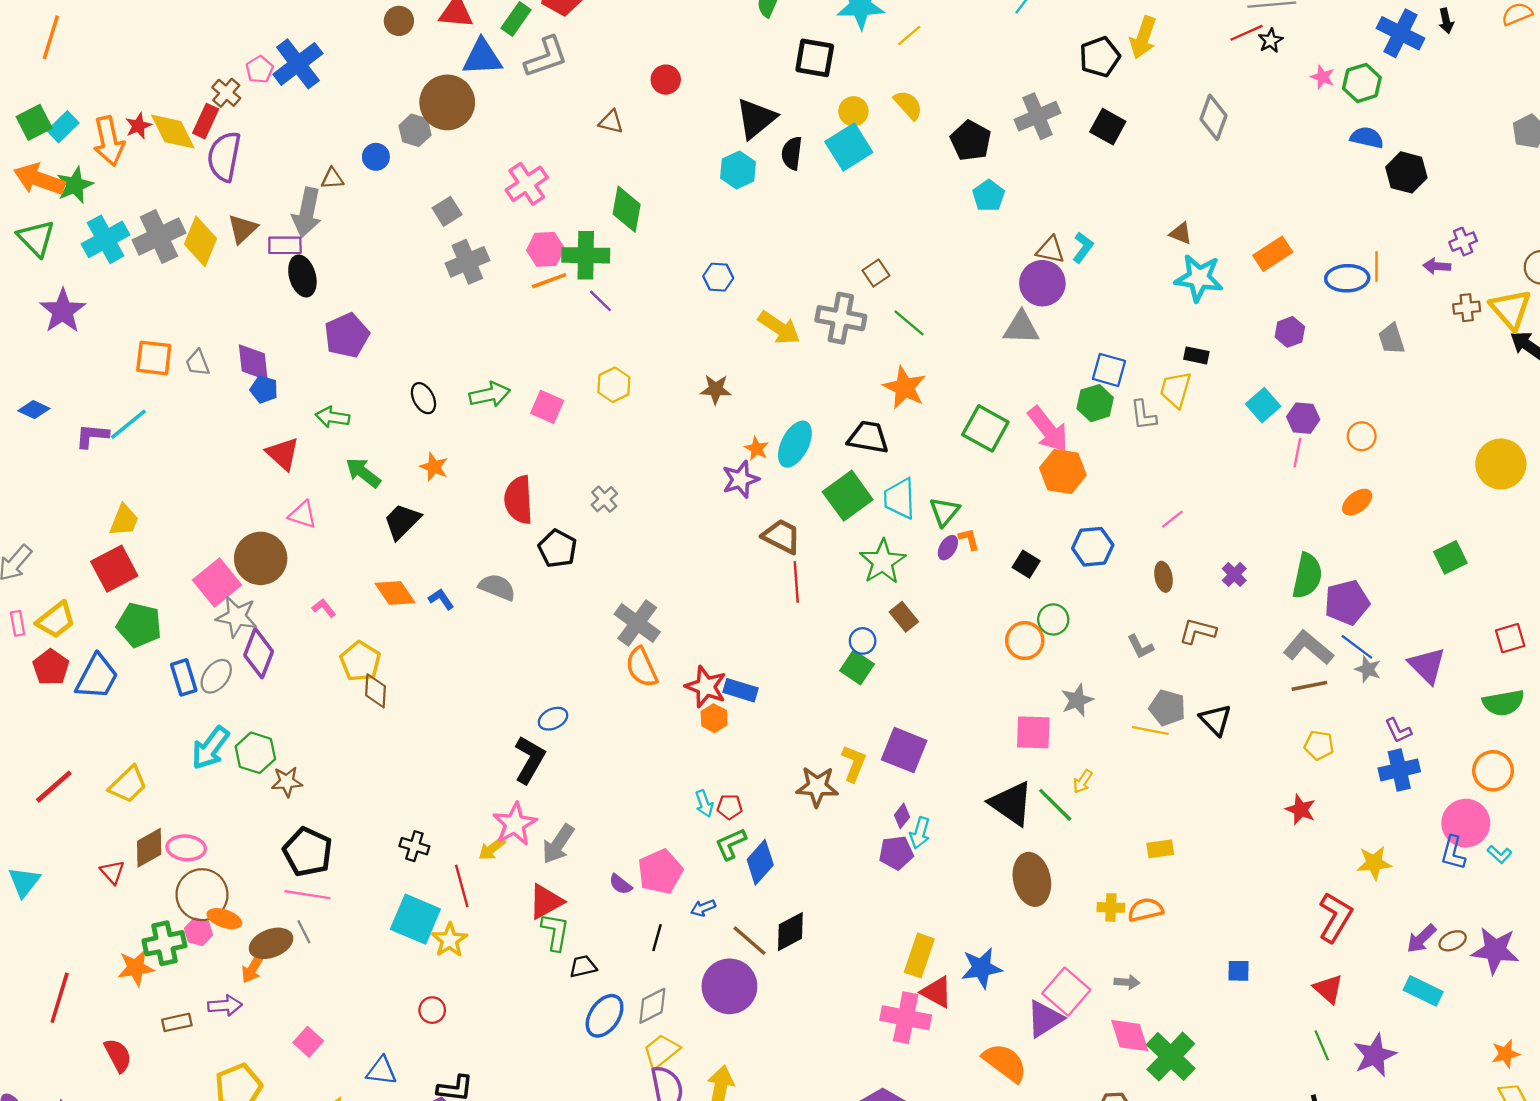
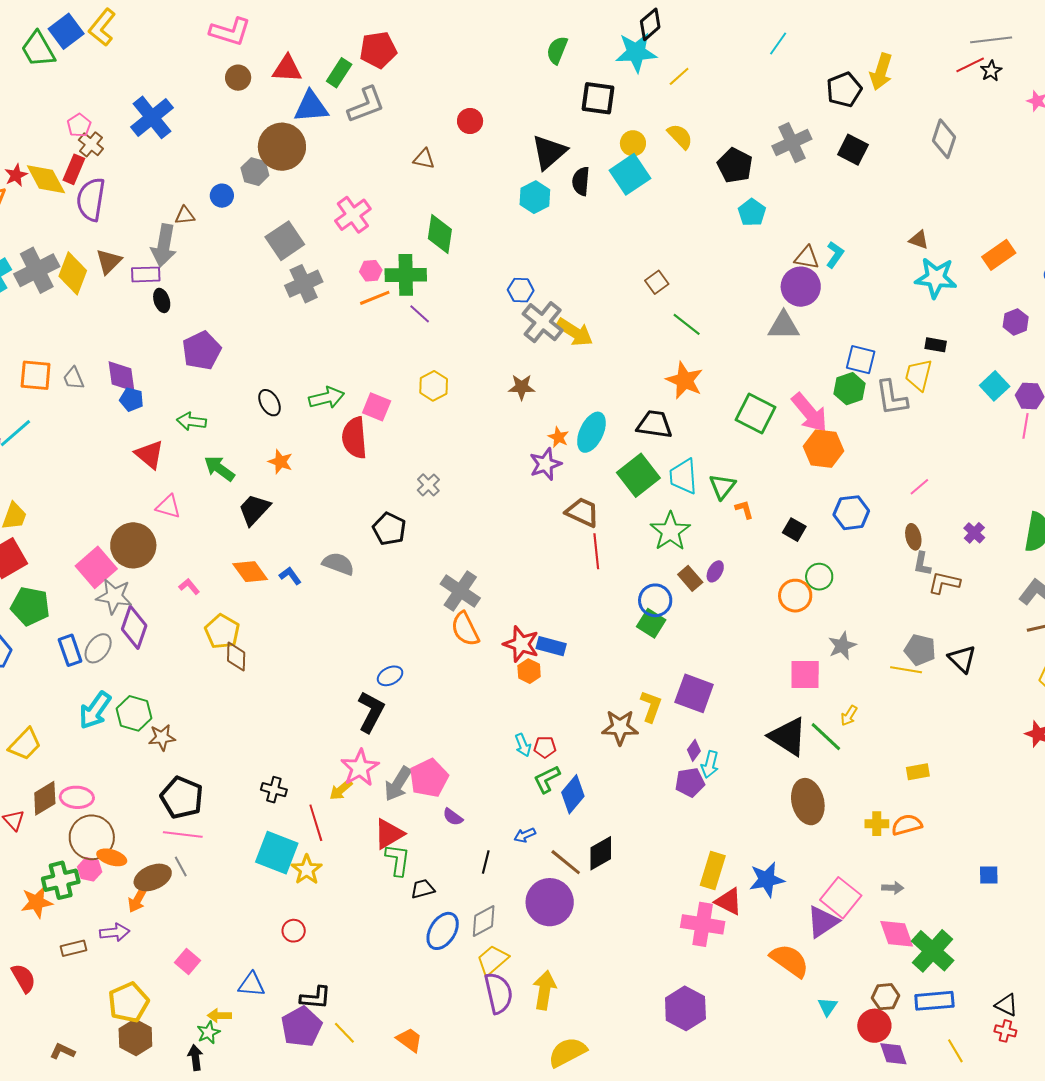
pink pentagon: (259, 70) -> (79, 125), moved
gray square: (447, 211) -> (285, 241), size x1.5
pink hexagon: (545, 249) -> (371, 271), size x0.7
black ellipse: (302, 276) -> (162, 300), size x0.7
gray cross: (841, 318) -> (543, 322), moved, turned 30
gray L-shape: (1143, 415) -> (892, 398), size x1.4
red semicircle: (519, 500) -> (354, 438), moved
purple ellipse: (948, 548) -> (715, 571), moved
blue circle: (863, 641) -> (655, 600), size x1.4
gray L-shape: (1140, 647) -> (922, 564), moved, turned 40
pink pentagon: (660, 872) -> (429, 778), moved

